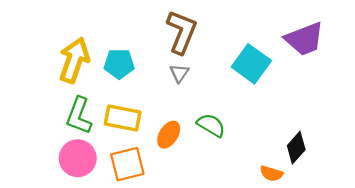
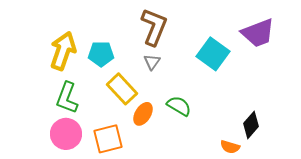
yellow rectangle: (123, 118) -> (122, 89), moved, turned 36

